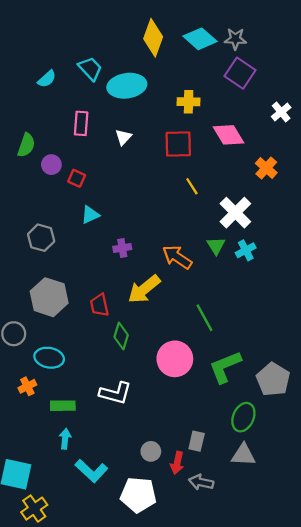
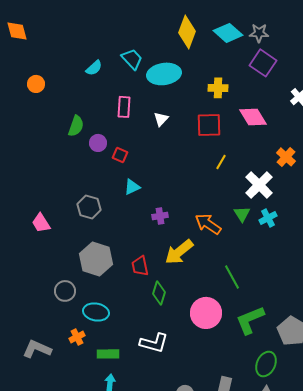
orange cross: (266, 168) -> (286, 157), moved
yellow line: (192, 186) -> (221, 162), turned 63

